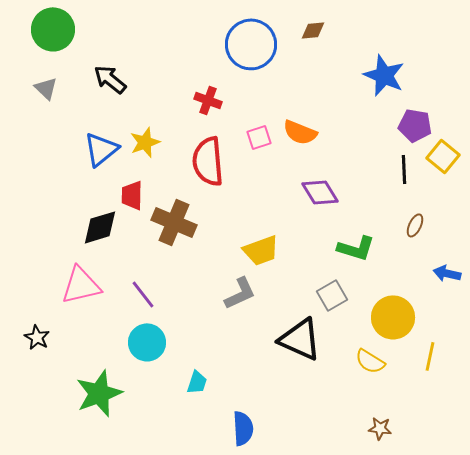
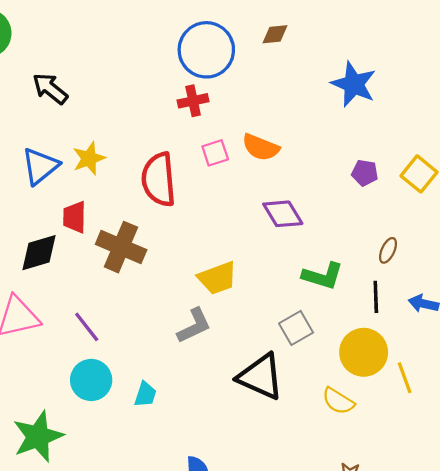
red cross: (208, 100) -> (193, 101), moved, turned -32
purple pentagon: (415, 125) -> (365, 173), moved, size x0.7
black line: (404, 169) -> (376, 297), moved
yellow line: (430, 356) -> (405, 378), moved, turned -32
cyan trapezoid: (197, 382) -> (145, 394), moved

